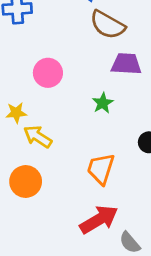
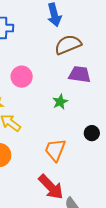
brown semicircle: (107, 25) -> (68, 45), turned 124
red arrow: (99, 220) -> (51, 187), turned 72

